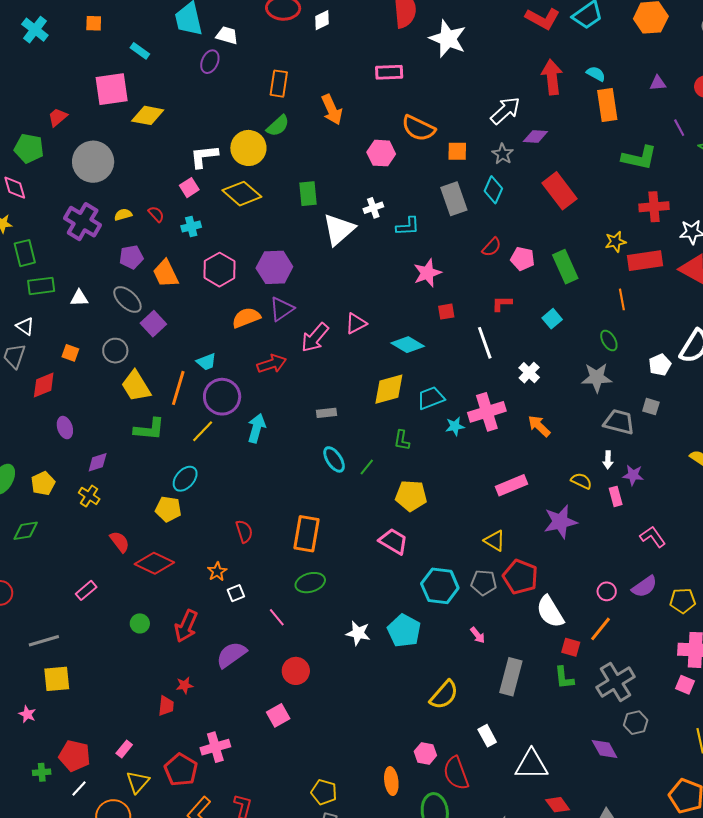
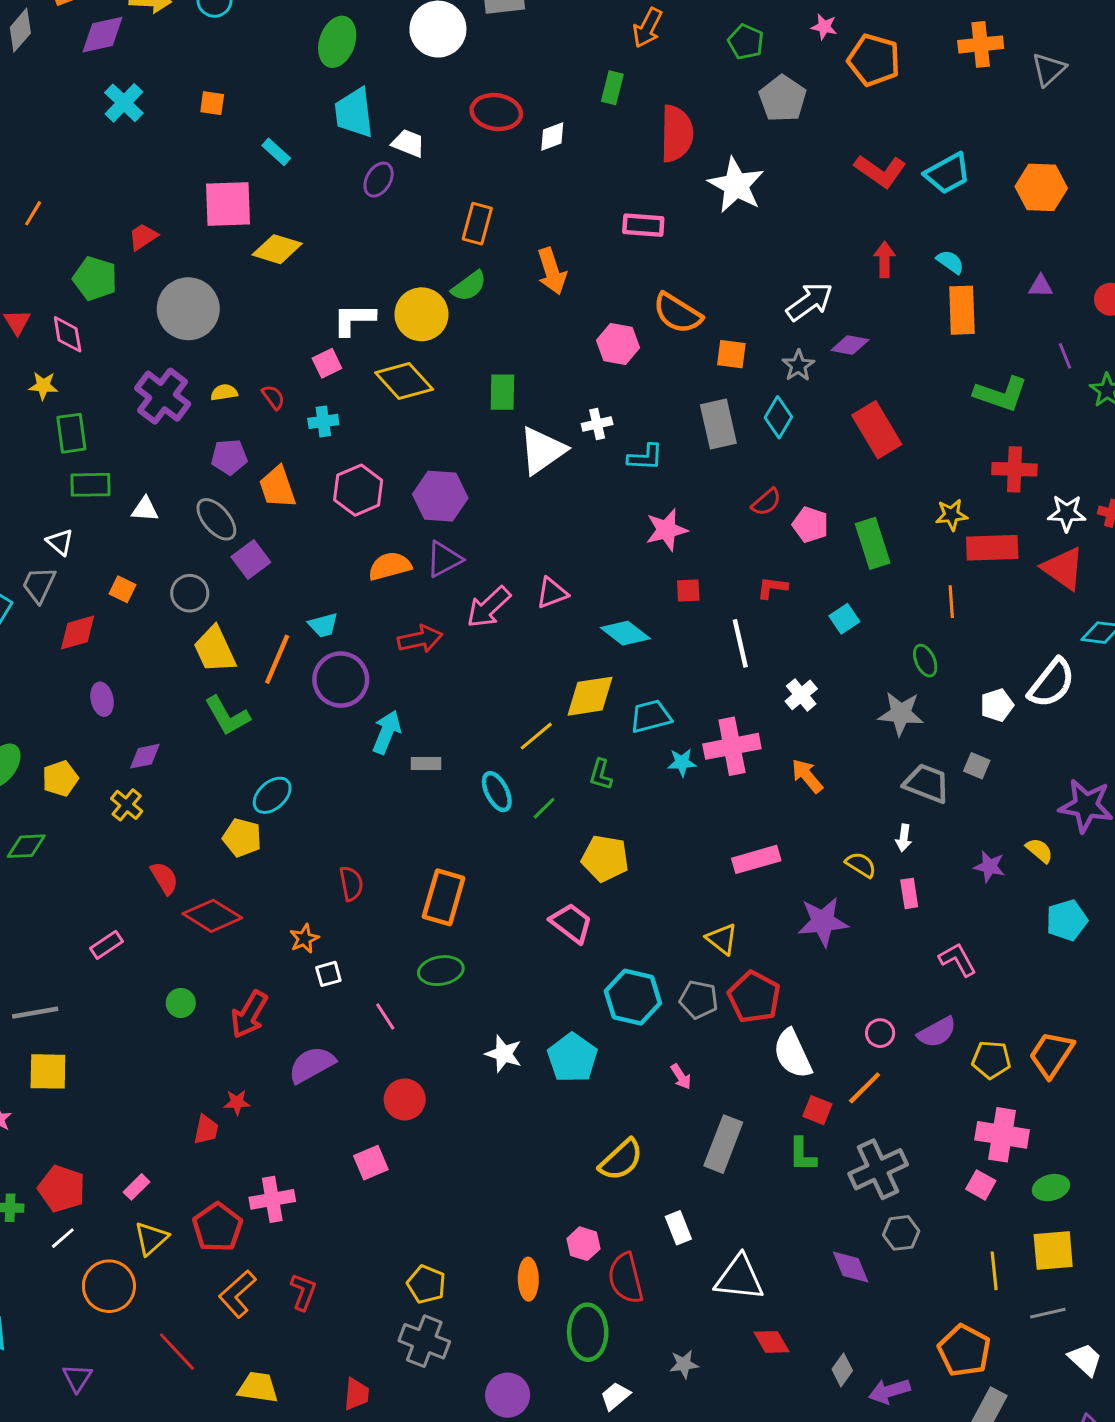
red arrow: (552, 77) -> (884, 259), size x0.7
gray rectangle: (327, 413) -> (426, 764), moved
green L-shape: (149, 429) -> (227, 716), turned 48
yellow line: (203, 431) -> (536, 736), moved
purple star: (633, 475) -> (989, 866), moved

